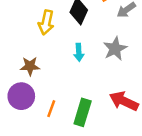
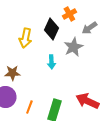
gray star: (115, 49) -> (73, 47), moved

